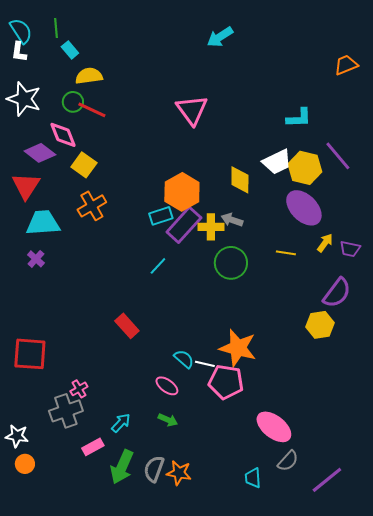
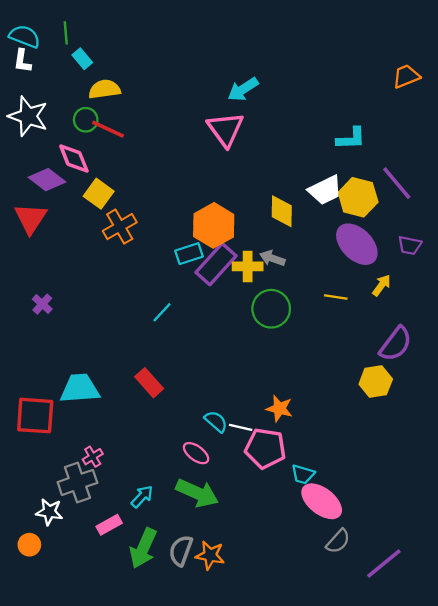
cyan semicircle: (21, 31) -> (25, 36), turned -36
cyan arrow: (220, 37) -> (243, 89), moved
orange cross: (92, 206) -> (120, 227), moved
cyan trapezoid: (43, 223) -> (80, 389), moved
purple trapezoid: (350, 249) -> (410, 245), moved
cyan line: (158, 266) -> (162, 312), moved
orange star: (238, 348) -> (279, 409), size x0.6
green arrow: (168, 420) -> (197, 493), size x1.8
white star: (17, 436) -> (49, 512), moved
cyan trapezoid: (253, 478) -> (303, 474), moved, turned -70

